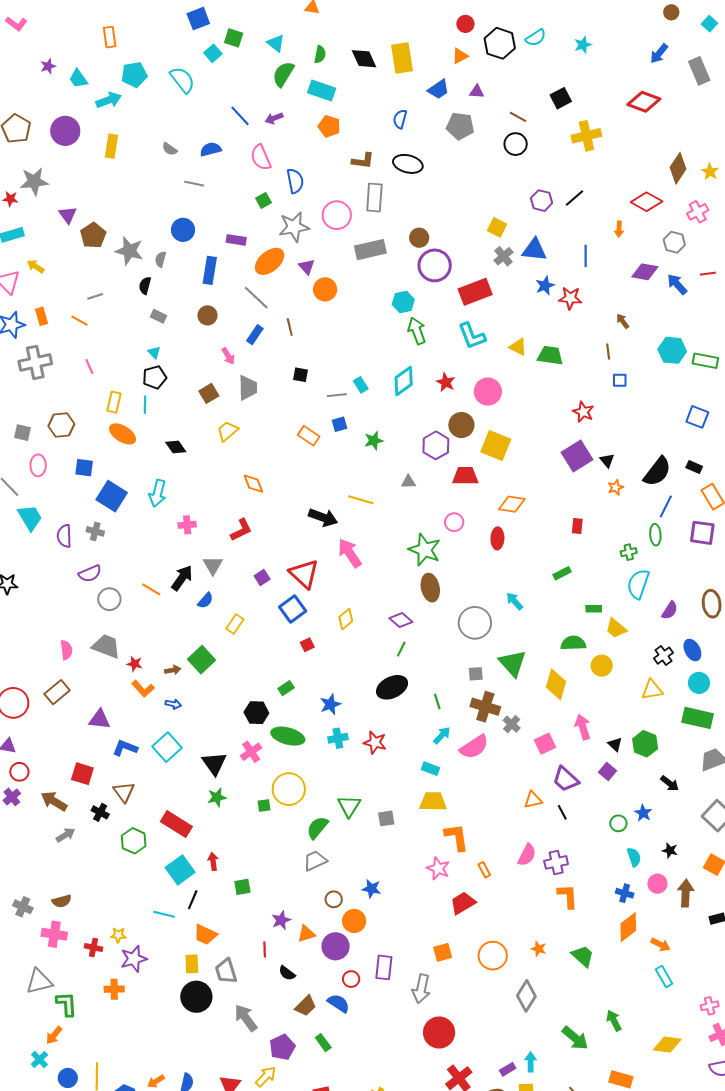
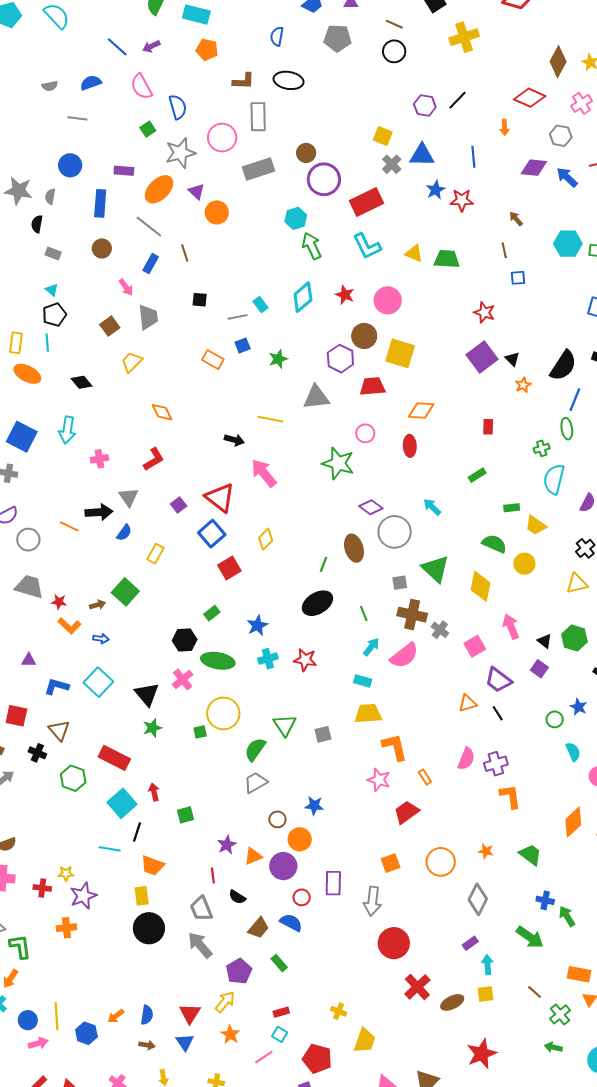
gray semicircle: (170, 149) -> (50, 86), turned -42
gray triangle: (408, 482) -> (316, 397), size x1.8
black arrow: (323, 517) -> (234, 440), size x0.7
black arrow: (182, 578) -> (99, 512), turned 56
brown ellipse: (430, 588) -> (354, 548), moved
purple diamond: (401, 620) -> (371, 507), moved
green semicircle: (573, 643) -> (494, 544), turned 30
red square: (307, 645) -> (229, 568), size x1.6
purple triangle: (100, 719) -> (29, 660), size x0.7
blue cross: (625, 893) -> (545, 900), moved
gray trapezoid: (226, 971) -> (201, 909), moved
purple rectangle: (508, 1069) -> (470, 943), moved

